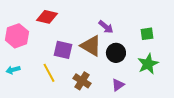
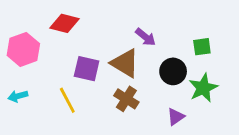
black circle: (116, 53) -> (173, 71), moved
brown cross: (82, 81) -> (126, 99), moved
purple triangle: (118, 85) -> (176, 117), moved

